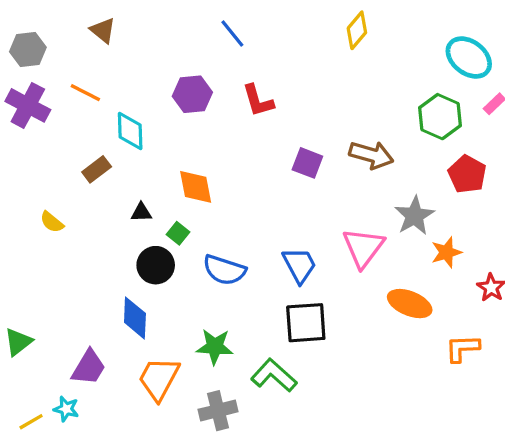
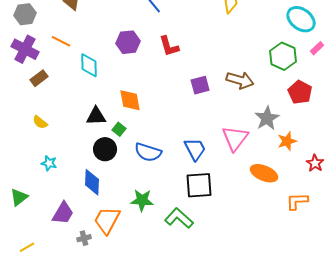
purple square: (307, 163) -> (200, 85), turned -36
brown rectangle: (97, 169) -> (39, 78), moved
black triangle: (141, 212) -> (96, 116), size x1.5
cyan star: (66, 409) -> (49, 163), moved
gray cross: (218, 411) -> (84, 238), moved, size x0.6

